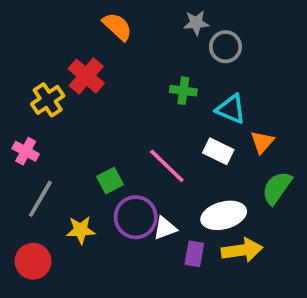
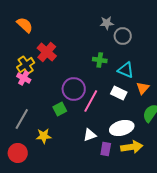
orange semicircle: (117, 27) -> (25, 25), moved
pink cross: (26, 151) -> (24, 78), moved
pink line: (167, 166) -> (91, 101), turned 75
purple circle: (136, 217) -> (74, 89), moved

